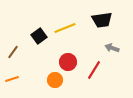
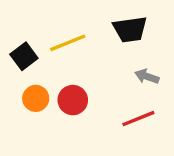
red line: (94, 70) -> (138, 119), moved, turned 36
orange circle: (55, 80) -> (36, 98), moved

